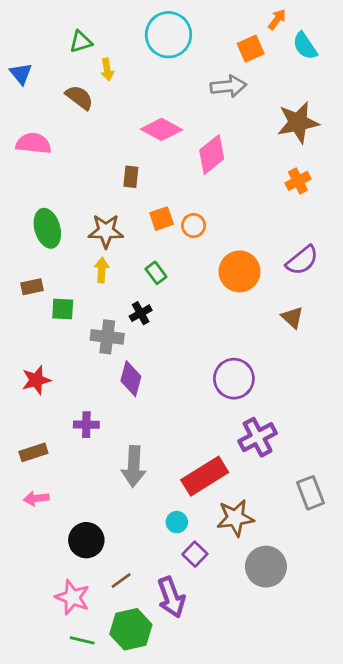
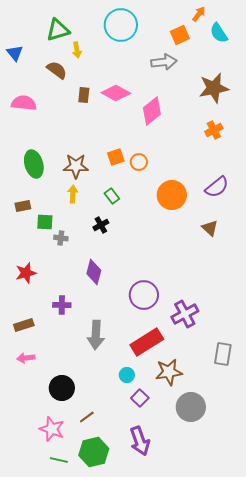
green triangle: (81, 42) -> (58, 30), size x1.4
brown rectangle: (131, 177) -> (84, 95), moved
gray cross: (107, 337) -> (61, 238), moved, size x0.6
purple circle: (234, 379) -> (144, 295), moved
gray rectangle: (311, 493) -> (223, 354), turned 30
purple arrow: (171, 597) -> (140, 441), moved

